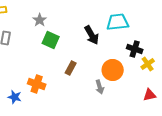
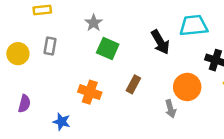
orange cross: (37, 84) -> (90, 92), moved

